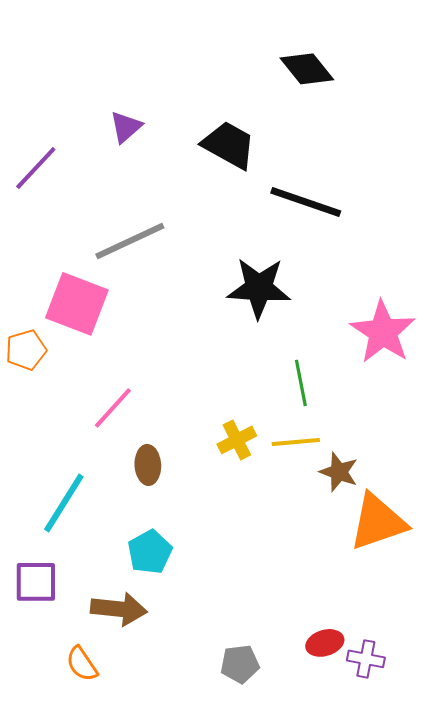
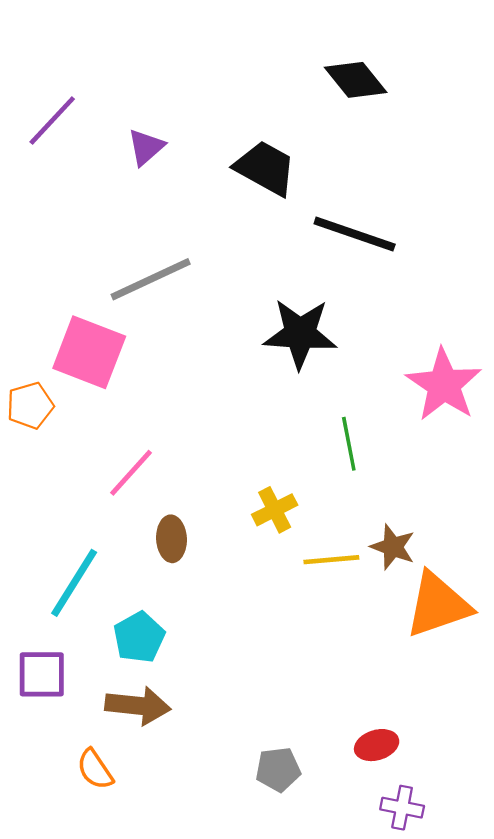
purple line: (36, 168) -> (52, 121), moved
yellow line: (296, 442) -> (331, 560), moved
cyan pentagon: (150, 552) -> (139, 637), moved
purple cross: (366, 659) -> (402, 808), moved

